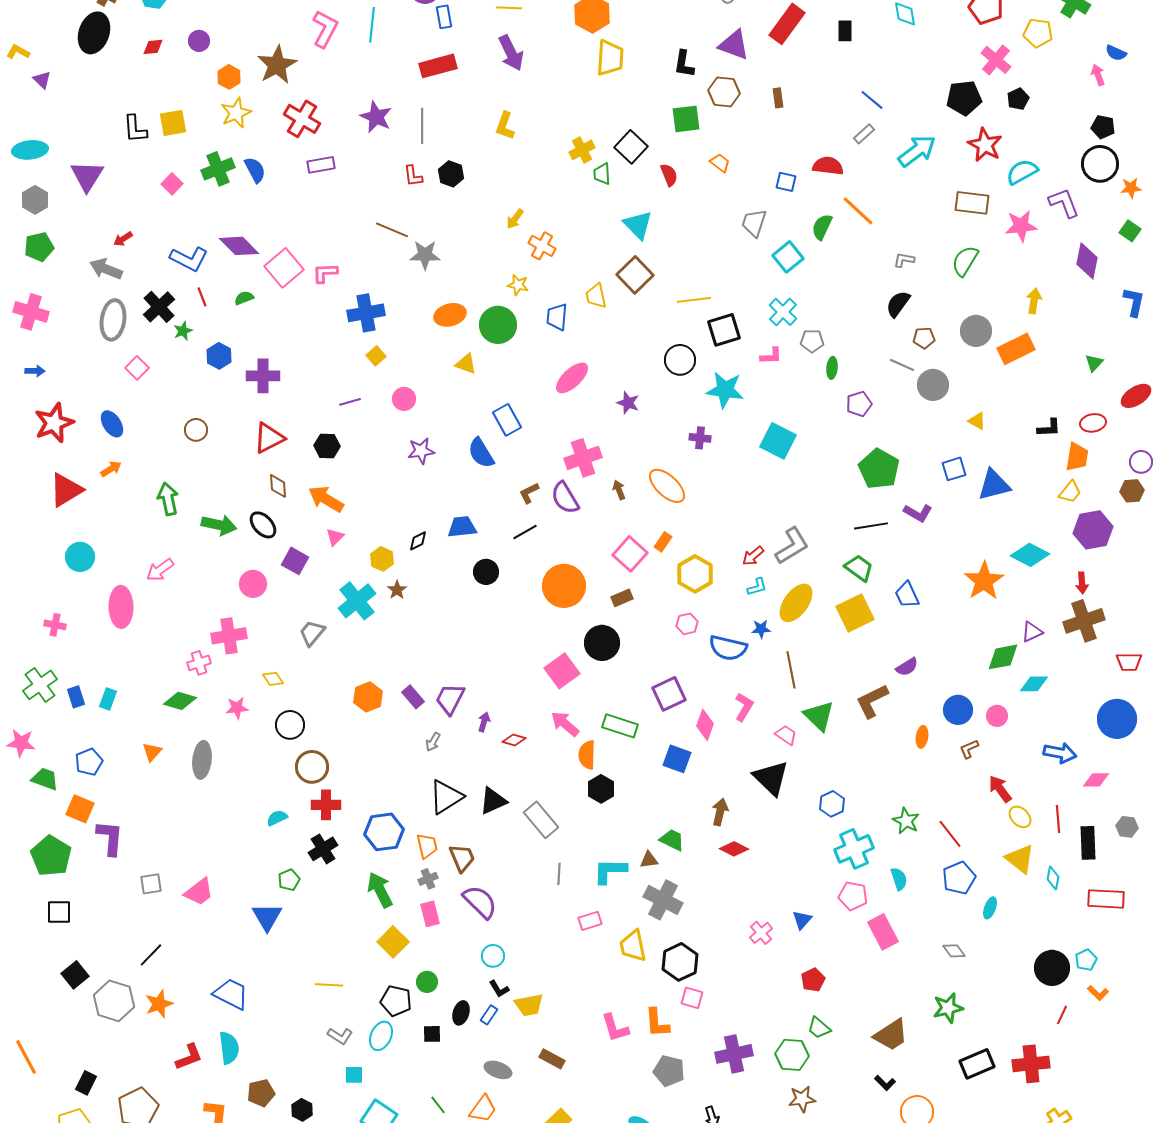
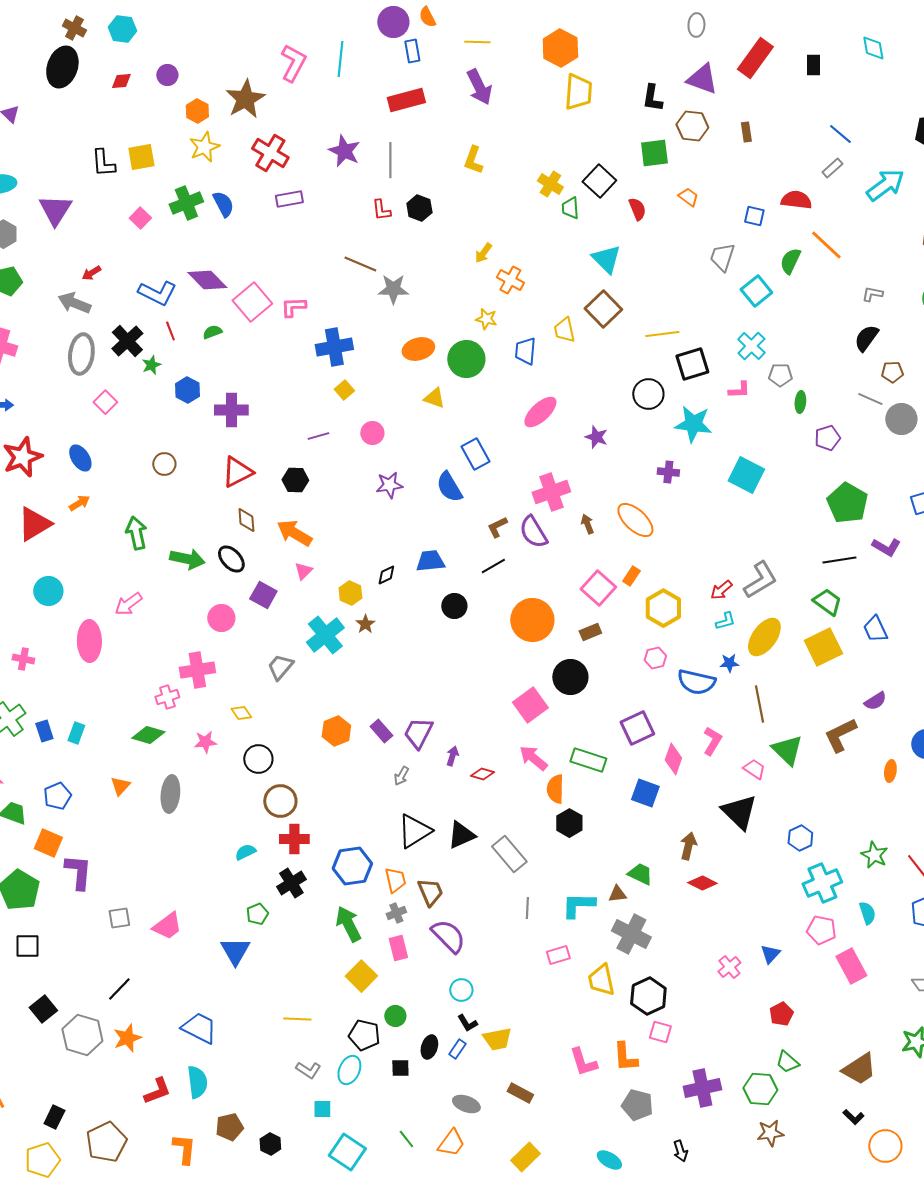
yellow cross: (582, 150) -> (550, 184), turned -30

